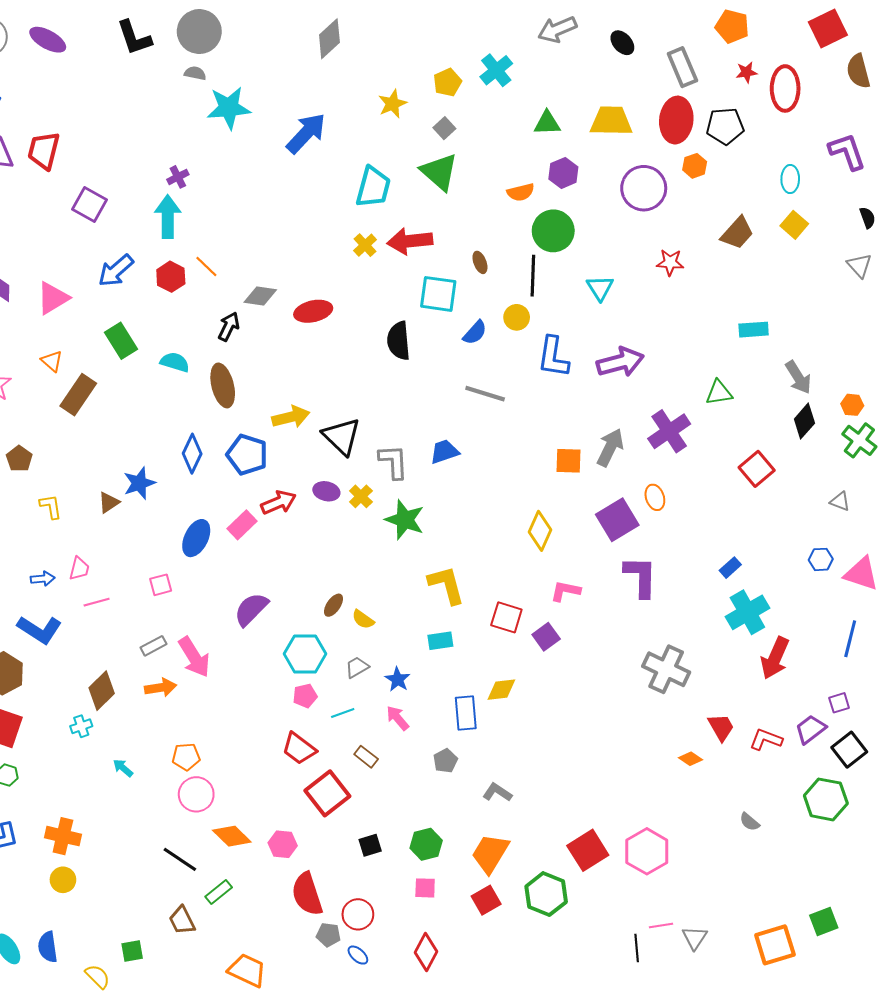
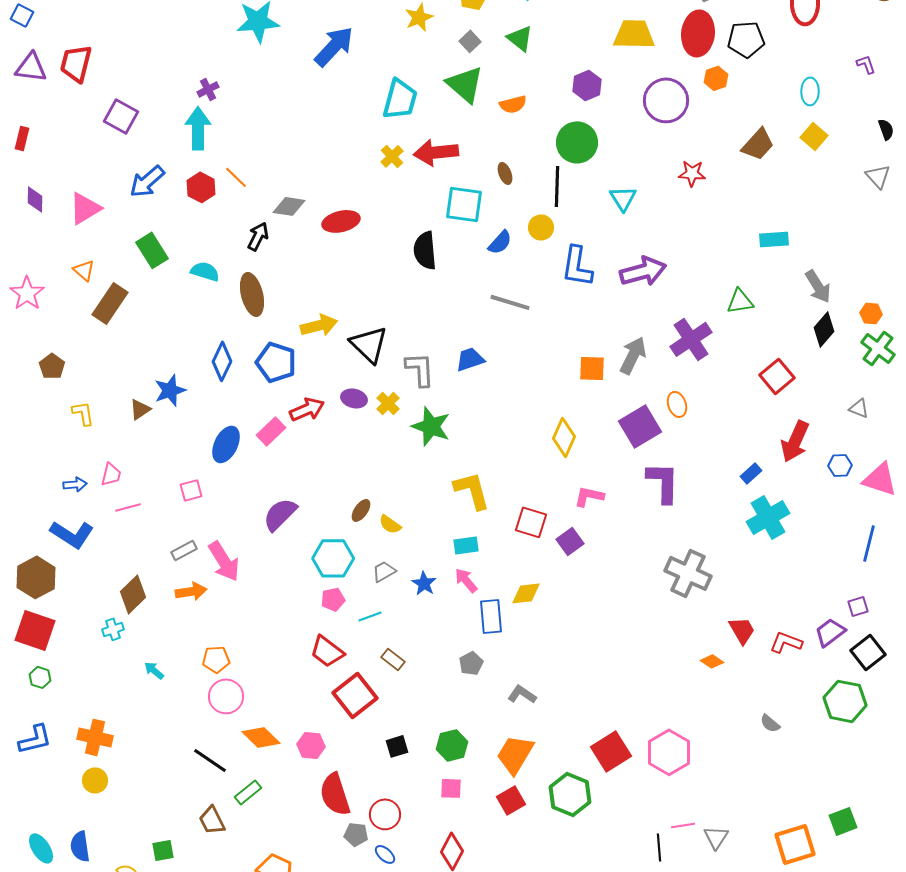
green triangle: (547, 123) -> (520, 38), moved, turned 40
purple L-shape: (847, 152) -> (866, 64), size x0.5
orange semicircle: (521, 192) -> (513, 104), moved
red arrow: (775, 658) -> (795, 441), moved
pink arrow: (398, 718) -> (466, 580), moved

